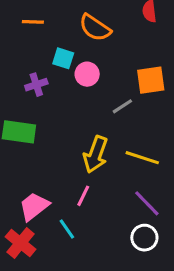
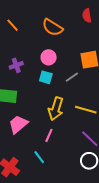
orange line: (33, 22) -> (13, 25), turned 48
cyan square: (63, 58) -> (46, 77), moved
pink trapezoid: (34, 206) -> (18, 124), moved

